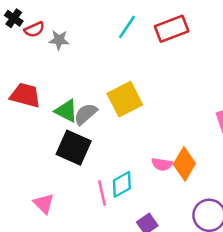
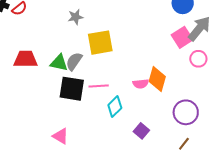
gray star: (59, 40) -> (76, 17), moved
yellow square: (125, 99) -> (100, 43), turned 32
pink line: (102, 193) -> (99, 86), moved, turned -66

